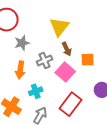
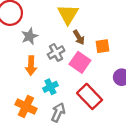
red rectangle: (70, 104) -> (90, 96), turned -75

